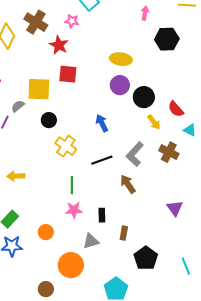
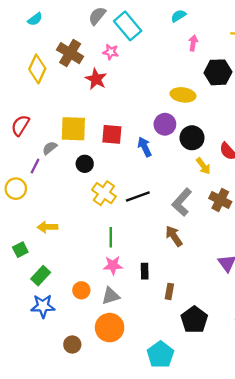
yellow ellipse: (121, 59) -> (183, 95), moved
red square: (68, 74) -> (112, 134), moved
blue arrow: (102, 123) -> (145, 147), moved
black line: (102, 160) -> (138, 197), moved
gray triangle: (91, 241) -> (111, 296), moved
brown circle: (46, 289) -> (72, 345), moved

